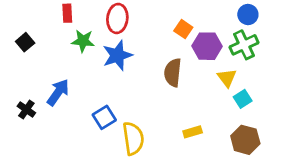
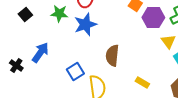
black square: (25, 42) -> (25, 14), moved
brown semicircle: (173, 73) -> (112, 55), moved
yellow rectangle: (193, 132) -> (142, 82), turned 48

